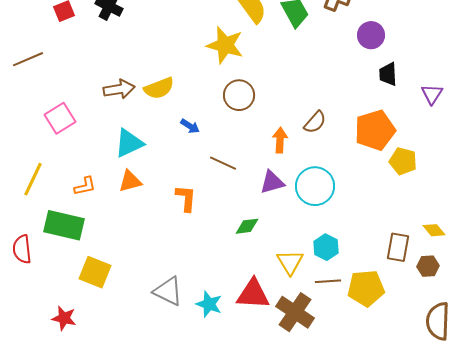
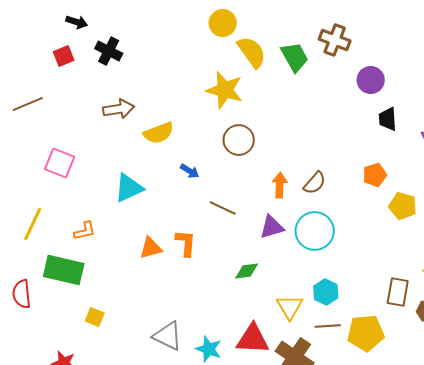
brown arrow: (119, 89) -> (119, 109), moved
pink square: (60, 118) -> (60, 163), turned -36
brown semicircle: (315, 122) -> (315, 183), moved
orange pentagon: (375, 130) -> (375, 175), size x0.6
orange triangle: (130, 181) -> (151, 248), moved
yellow square: (95, 272) -> (95, 317), size x0.6

